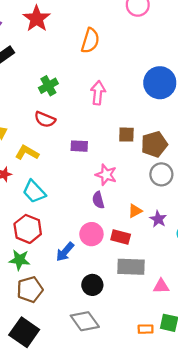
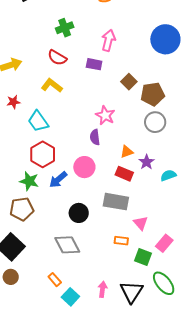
brown square: (126, 135) -> (129, 82), turned 35
purple rectangle: (79, 146) -> (94, 64), moved
yellow L-shape: (27, 153) -> (52, 86), moved
red hexagon: (28, 229) -> (43, 154), moved
red rectangle: (121, 237) -> (124, 174), moved
green star: (19, 260) -> (29, 181), moved
pink triangle: (161, 286) -> (141, 223), turned 42
orange rectangle: (146, 329) -> (121, 241), moved

